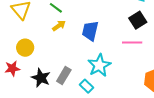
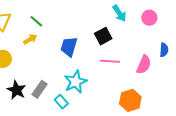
black square: (138, 20) -> (103, 36), moved
yellow arrow: (59, 26) -> (30, 39), moved

